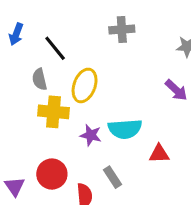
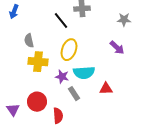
black line: (55, 48) -> (61, 21), moved
yellow ellipse: (85, 85) -> (69, 50), moved
gray rectangle: (112, 177) -> (74, 94), moved

